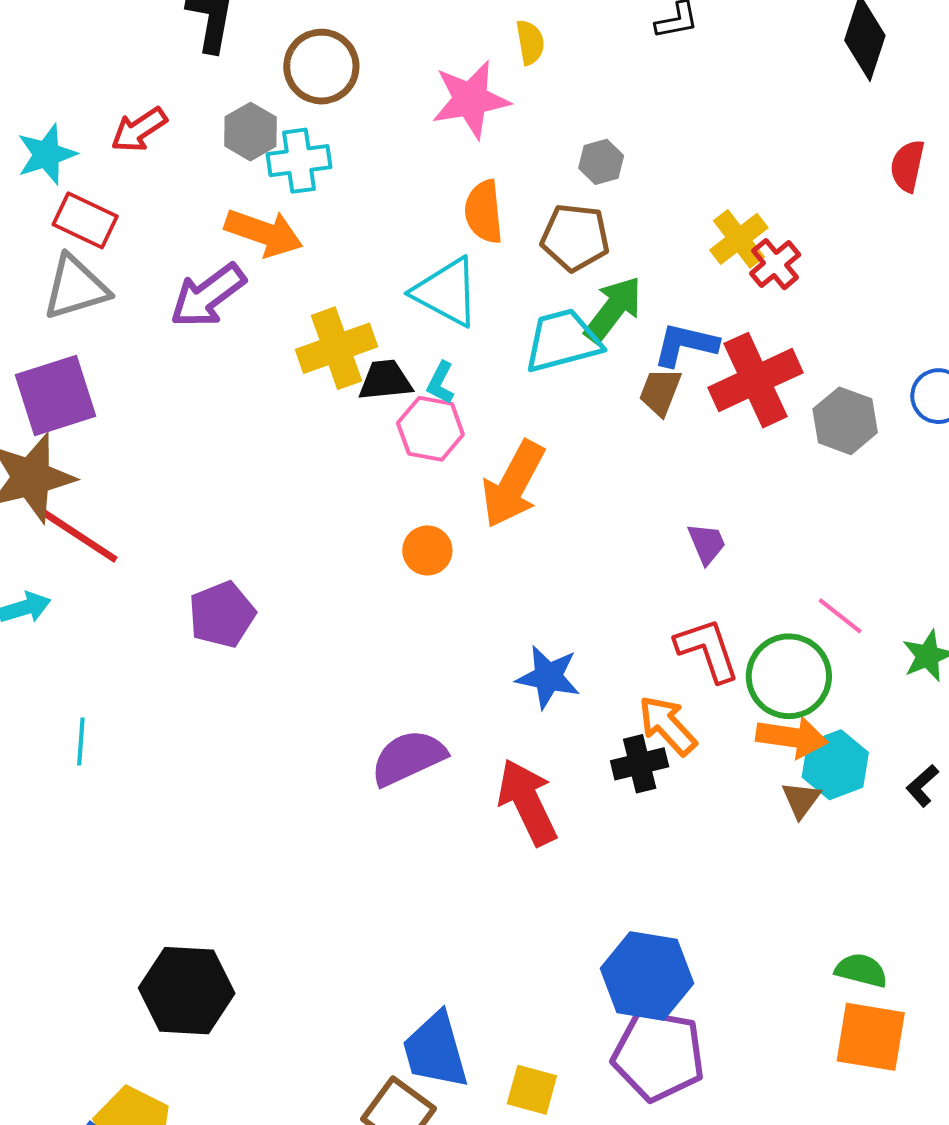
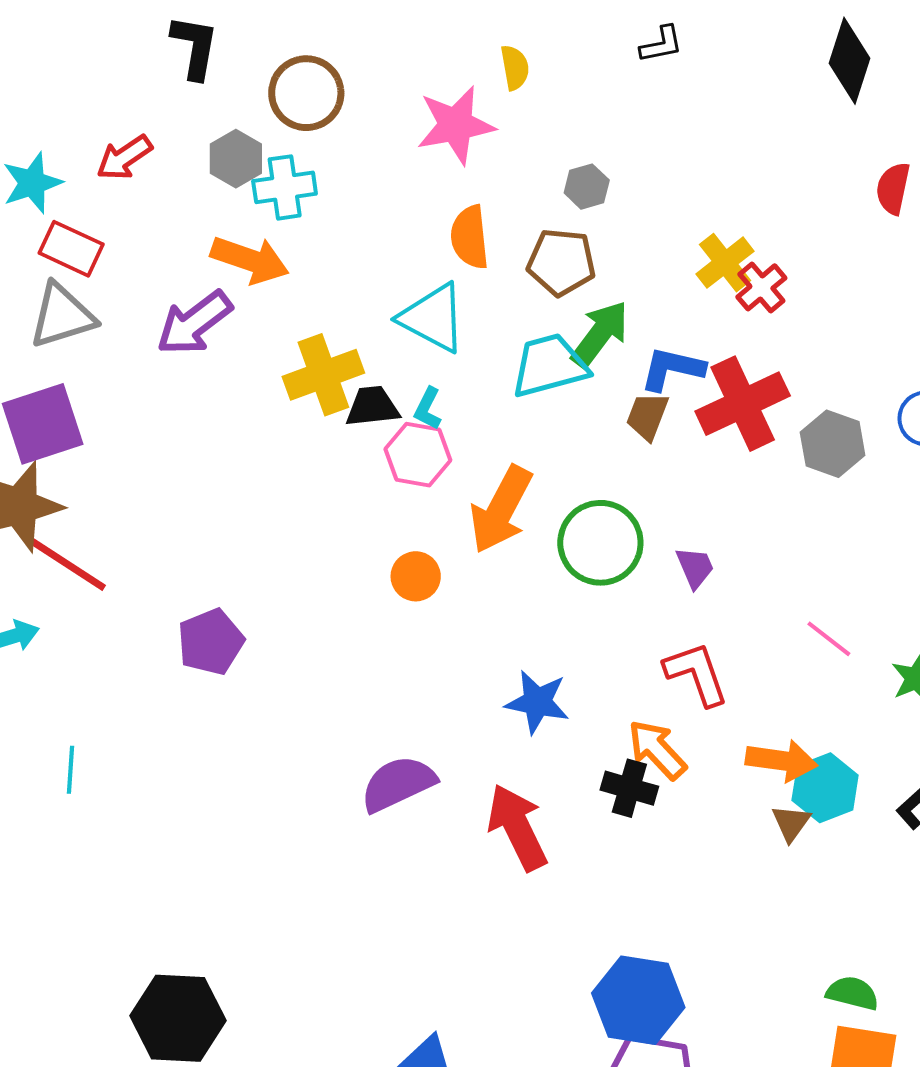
green circle: (789, 676) -> (600, 543), moved
black cross: (640, 764) -> (629, 788), turned 30

